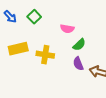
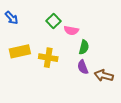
green square: (34, 17) -> (53, 21), moved
green semicircle: (79, 45) -> (84, 47), turned -32

